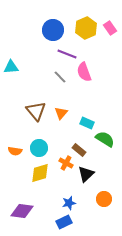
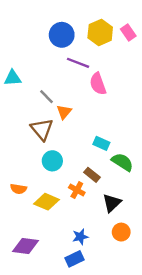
gray line: (60, 77) -> (46, 97), moved
orange triangle: (61, 113) -> (64, 112), moved
cyan circle: (39, 148) -> (52, 161), moved
orange semicircle: (15, 151) -> (18, 189), moved
yellow diamond: (40, 173) -> (46, 202), turned 40
black triangle: (86, 174) -> (112, 203), moved

